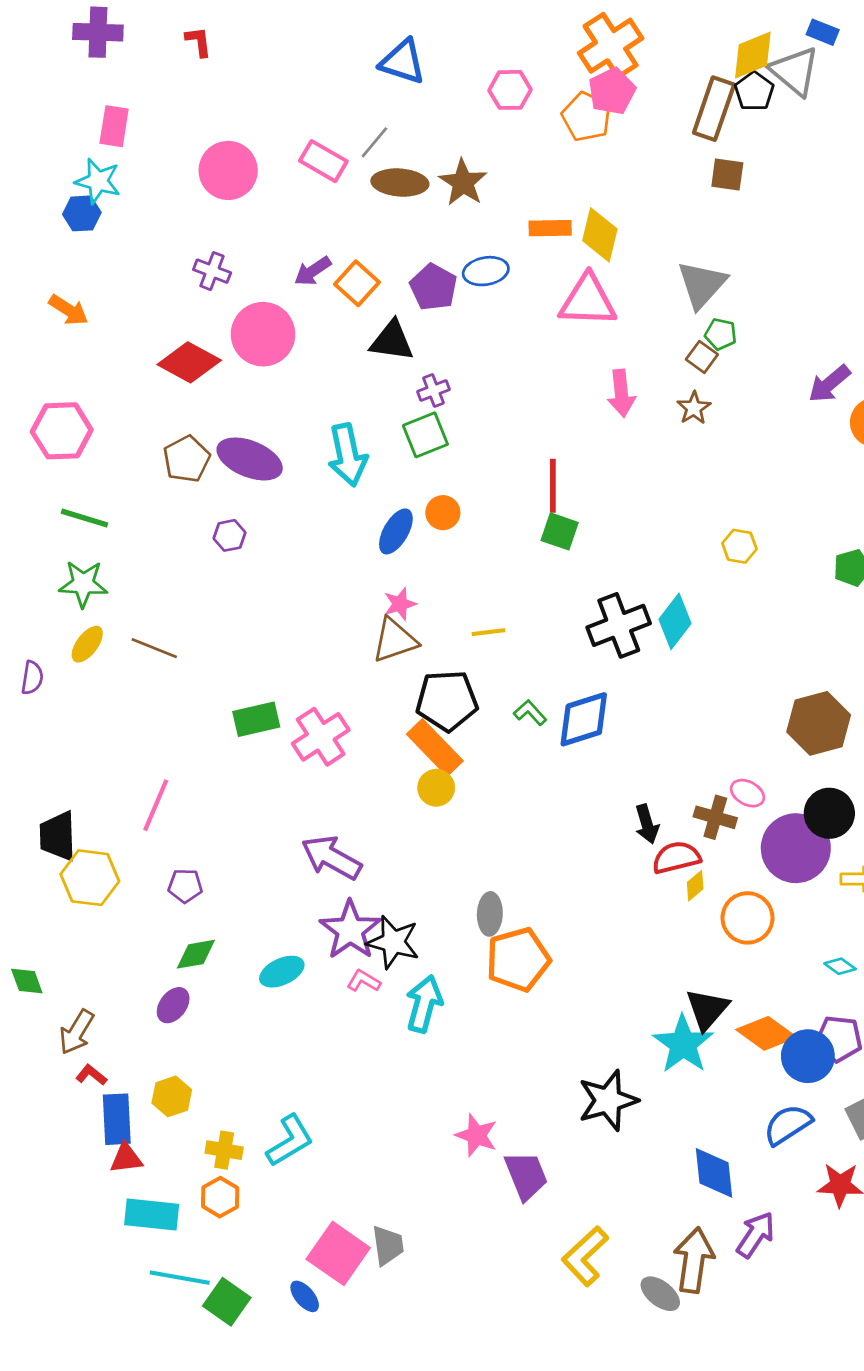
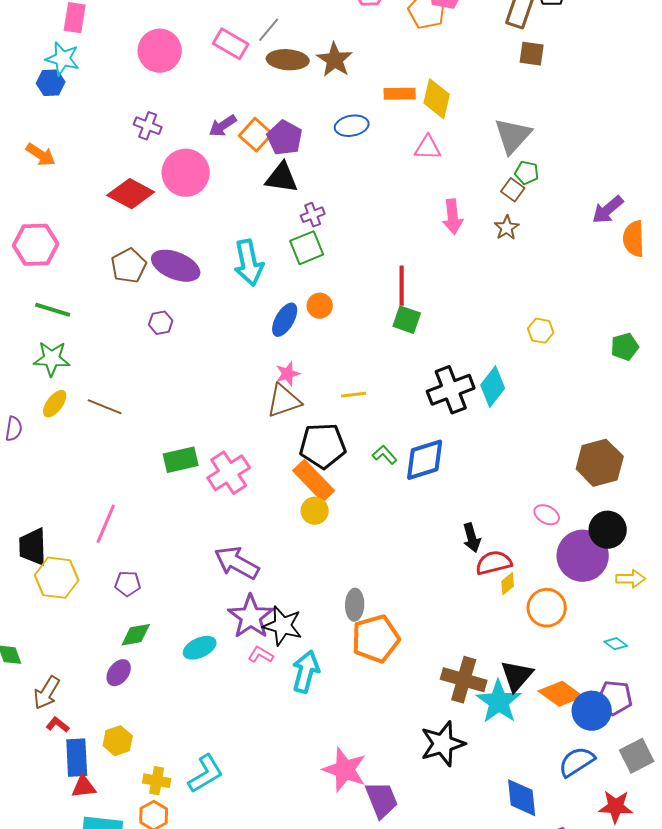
purple pentagon: (433, 287) -> (285, 138), moved
pink triangle: (588, 301) -> (428, 148), size x0.6
brown cross: (715, 817) -> (464, 680), moved, size x1.4
pink star: (476, 1135) -> (345, 770), size x1.4

